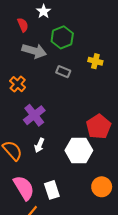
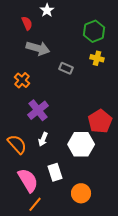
green hexagon: (62, 37) -> (94, 31), moved
orange circle: (102, 187) -> (81, 193), moved
white rectangle: (52, 190) -> (55, 172), moved

